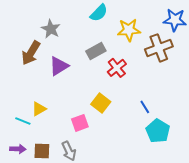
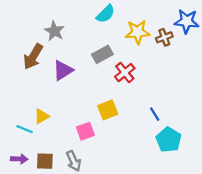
brown cross: (159, 48) -> (164, 37), moved, size x0.6
yellow square: (101, 103) -> (108, 110), turned 30

